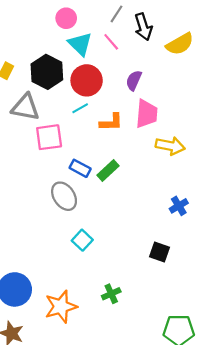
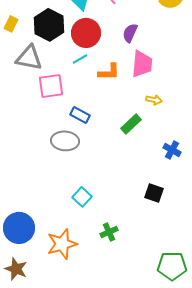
yellow arrow: (170, 146) -> (154, 100), moved, size x0.6
green rectangle: (108, 170) -> (131, 124), moved
gray ellipse: (64, 196) -> (65, 141), turned -52
blue cross: (179, 206) -> (172, 150), turned -30
cyan square: (82, 240) -> (82, 197), moved

